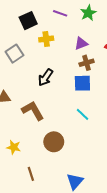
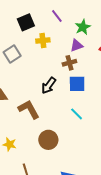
purple line: (60, 13) -> (57, 16), turned 32
green star: (88, 13) -> (83, 27), moved
brown cross: (87, 63) -> (69, 63), moved
black arrow: (46, 77) -> (49, 85), moved

